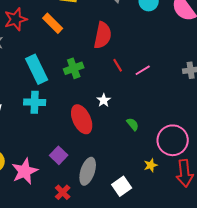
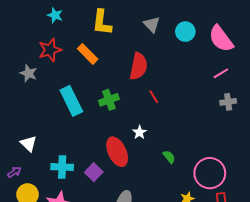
pink line: (143, 70) -> (221, 73), moved
cyan cross: (35, 102) -> (62, 167), moved
purple square: (59, 155) -> (94, 172), moved

